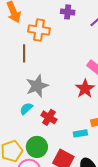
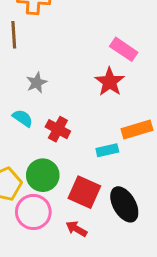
gray star: (37, 86) -> (37, 83), size x0.6
cyan semicircle: (26, 109) -> (23, 118), turned 80

